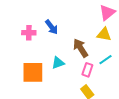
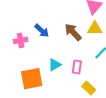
brown arrow: (81, 48) -> (73, 32), moved
pink rectangle: (87, 70) -> (77, 67), moved

